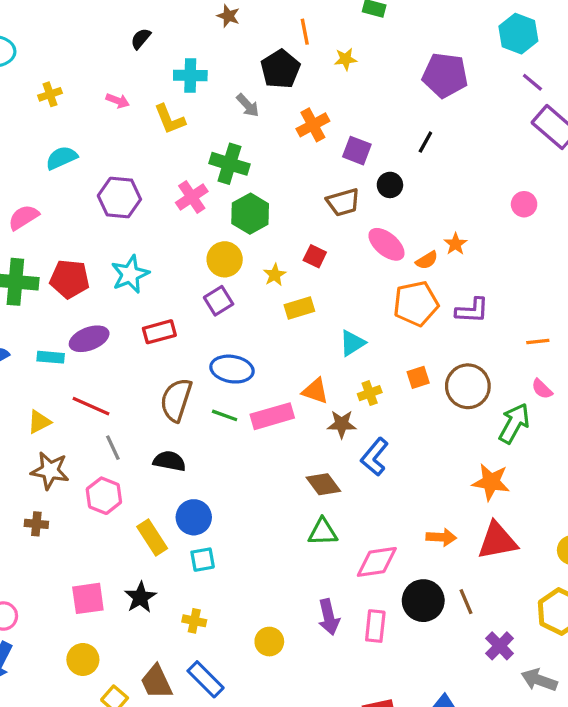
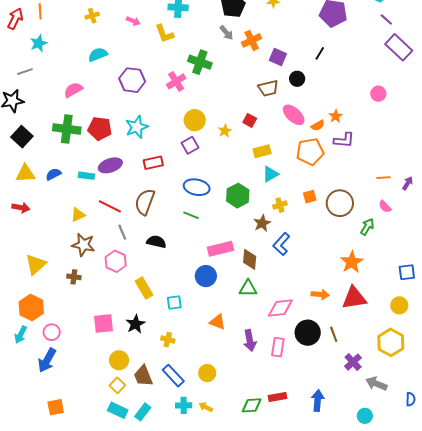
gray arrow: (248, 105) -> (226, 33), moved
green hexagon: (250, 214) -> (238, 196), moved
yellow rectangle: (299, 308) -> (262, 151), moved
purple L-shape: (472, 310) -> (344, 140), moved
orange triangle: (315, 391) -> (217, 322), moved
brown semicircle: (176, 400) -> (145, 202), moved
pink rectangle: (272, 416) -> (220, 249), moved
green arrow: (514, 423) -> (367, 227), size x0.7
brown star: (342, 424) -> (262, 223), turned -30
orange star: (491, 482) -> (352, 262), turned 30
brown diamond: (323, 484) -> (250, 259), turned 40
blue circle: (194, 517) -> (206, 276), moved
yellow circle: (269, 642) -> (207, 373), moved
yellow circle: (83, 659) -> (119, 360), moved

